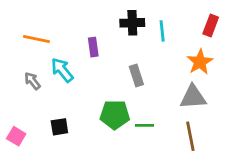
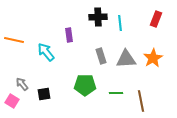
orange line: (36, 39) -> (14, 40), moved
orange star: (200, 62) -> (153, 58), moved
gray arrow: (32, 81) -> (22, 84), moved
gray triangle: (193, 97) -> (126, 59), moved
green line: (144, 125) -> (116, 93), moved

